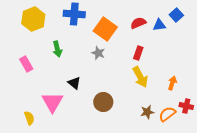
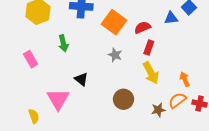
red semicircle: (138, 23) -> (143, 27), moved
gray star: (98, 53) -> (115, 55), moved
orange arrow: (172, 83) -> (185, 79), turned -40
brown circle: (103, 102) -> (124, 99), moved
orange semicircle: (167, 114) -> (177, 100), moved

